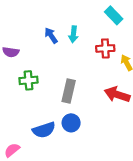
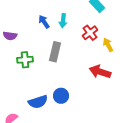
red cross: (105, 48) -> (90, 33), turned -35
gray rectangle: (69, 91) -> (55, 52), moved

